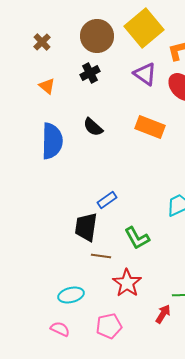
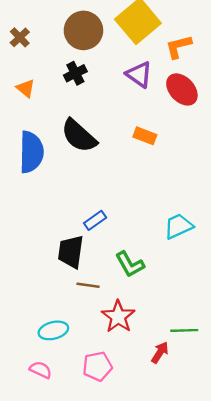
black semicircle: (93, 127) -> (79, 136), size x1.6
orange rectangle: (150, 127) -> (145, 136), size x0.7

